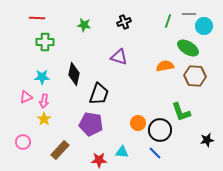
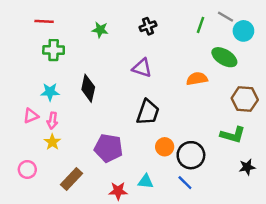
gray line: (189, 14) -> (226, 17), turned 32
brown hexagon: (195, 76) -> (245, 99), moved
black trapezoid: (99, 94) -> (148, 112), moved
green L-shape: (181, 112) -> (233, 135), moved, turned -55

